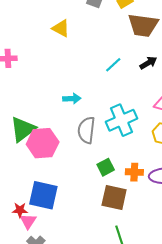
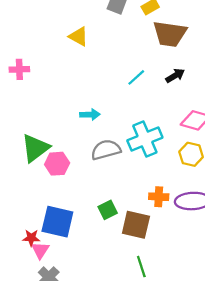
gray semicircle: (86, 130) -> (106, 150), turned 68
pink hexagon: (43, 143) -> (57, 164), size x0.7
green square: (106, 167) -> (108, 210), moved

